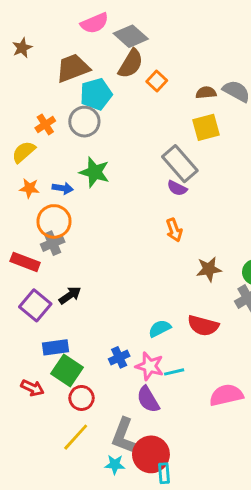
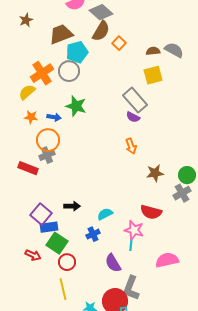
orange cross: (45, 124) -> (42, 73), size x1.6
black arrow: (70, 295) -> (72, 206), moved, turned 35
purple square: (35, 305) -> (41, 214), moved
cyan semicircle: (160, 329) -> (105, 214), moved
pink star: (150, 366) -> (134, 230), moved
cyan line: (174, 372) -> (131, 244), turned -72
gray L-shape: (123, 436) -> (131, 288), moved
yellow line: (76, 437) -> (63, 289), turned -55

